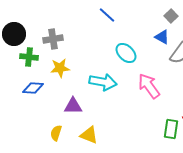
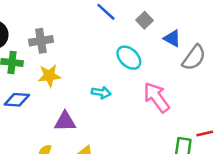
gray square: (171, 16) -> (145, 20), moved
cyan arrow: (103, 82) -> (101, 93), size x0.6

